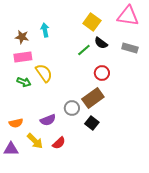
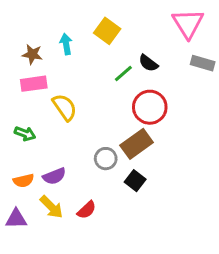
pink triangle: (128, 16) -> (188, 23), turned 50
yellow square: (92, 22) -> (107, 31), moved
gray rectangle: (130, 48) -> (203, 63), moved
red circle: (102, 73) -> (150, 107), size x1.5
green arrow: (24, 82) -> (25, 134), moved
purple semicircle: (48, 120) -> (54, 176), moved

